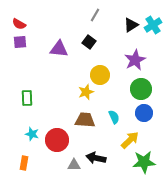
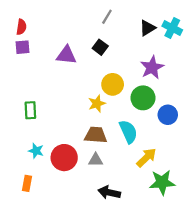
red semicircle: (19, 24) -> (21, 27), turned -112
cyan cross: (153, 25) -> (172, 28), turned -30
green circle: (141, 89) -> (143, 98), moved
blue circle: (144, 113) -> (168, 115), moved
cyan semicircle: (114, 117) -> (128, 132), size x1.5
black arrow: (96, 158) -> (109, 192), moved
gray triangle: (74, 165) -> (96, 160), moved

